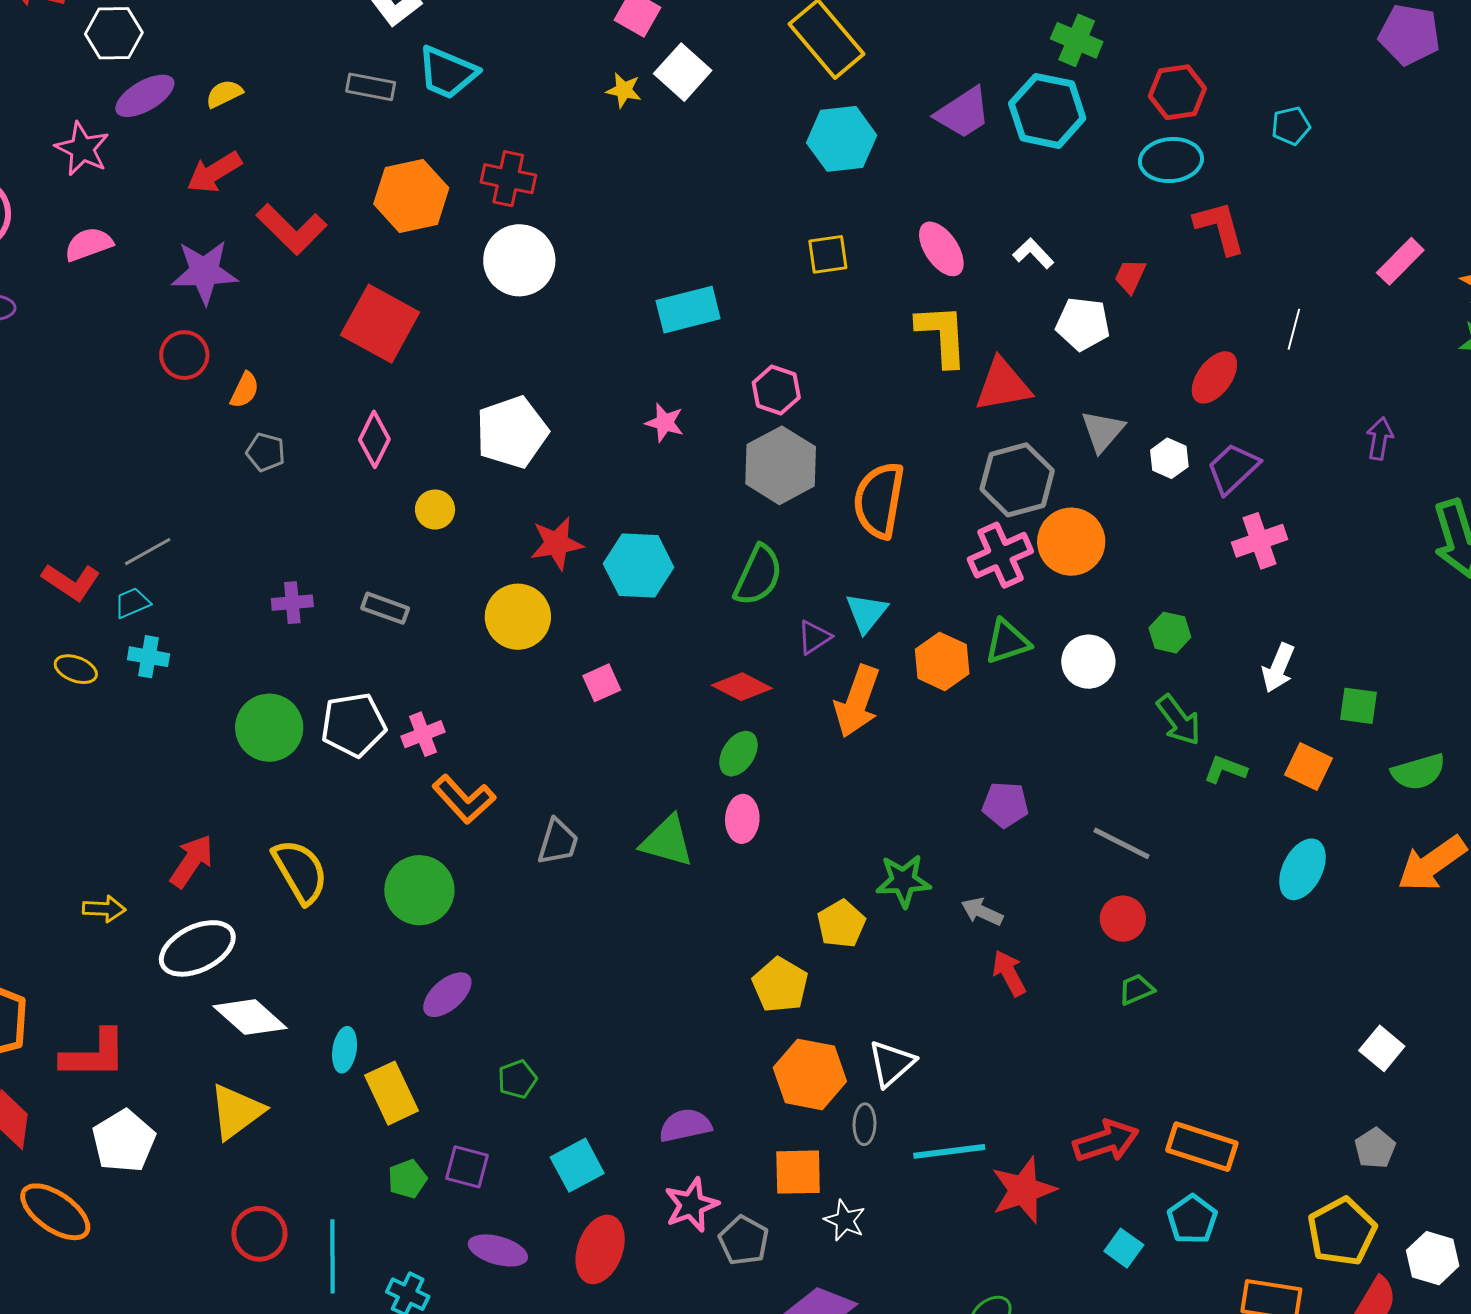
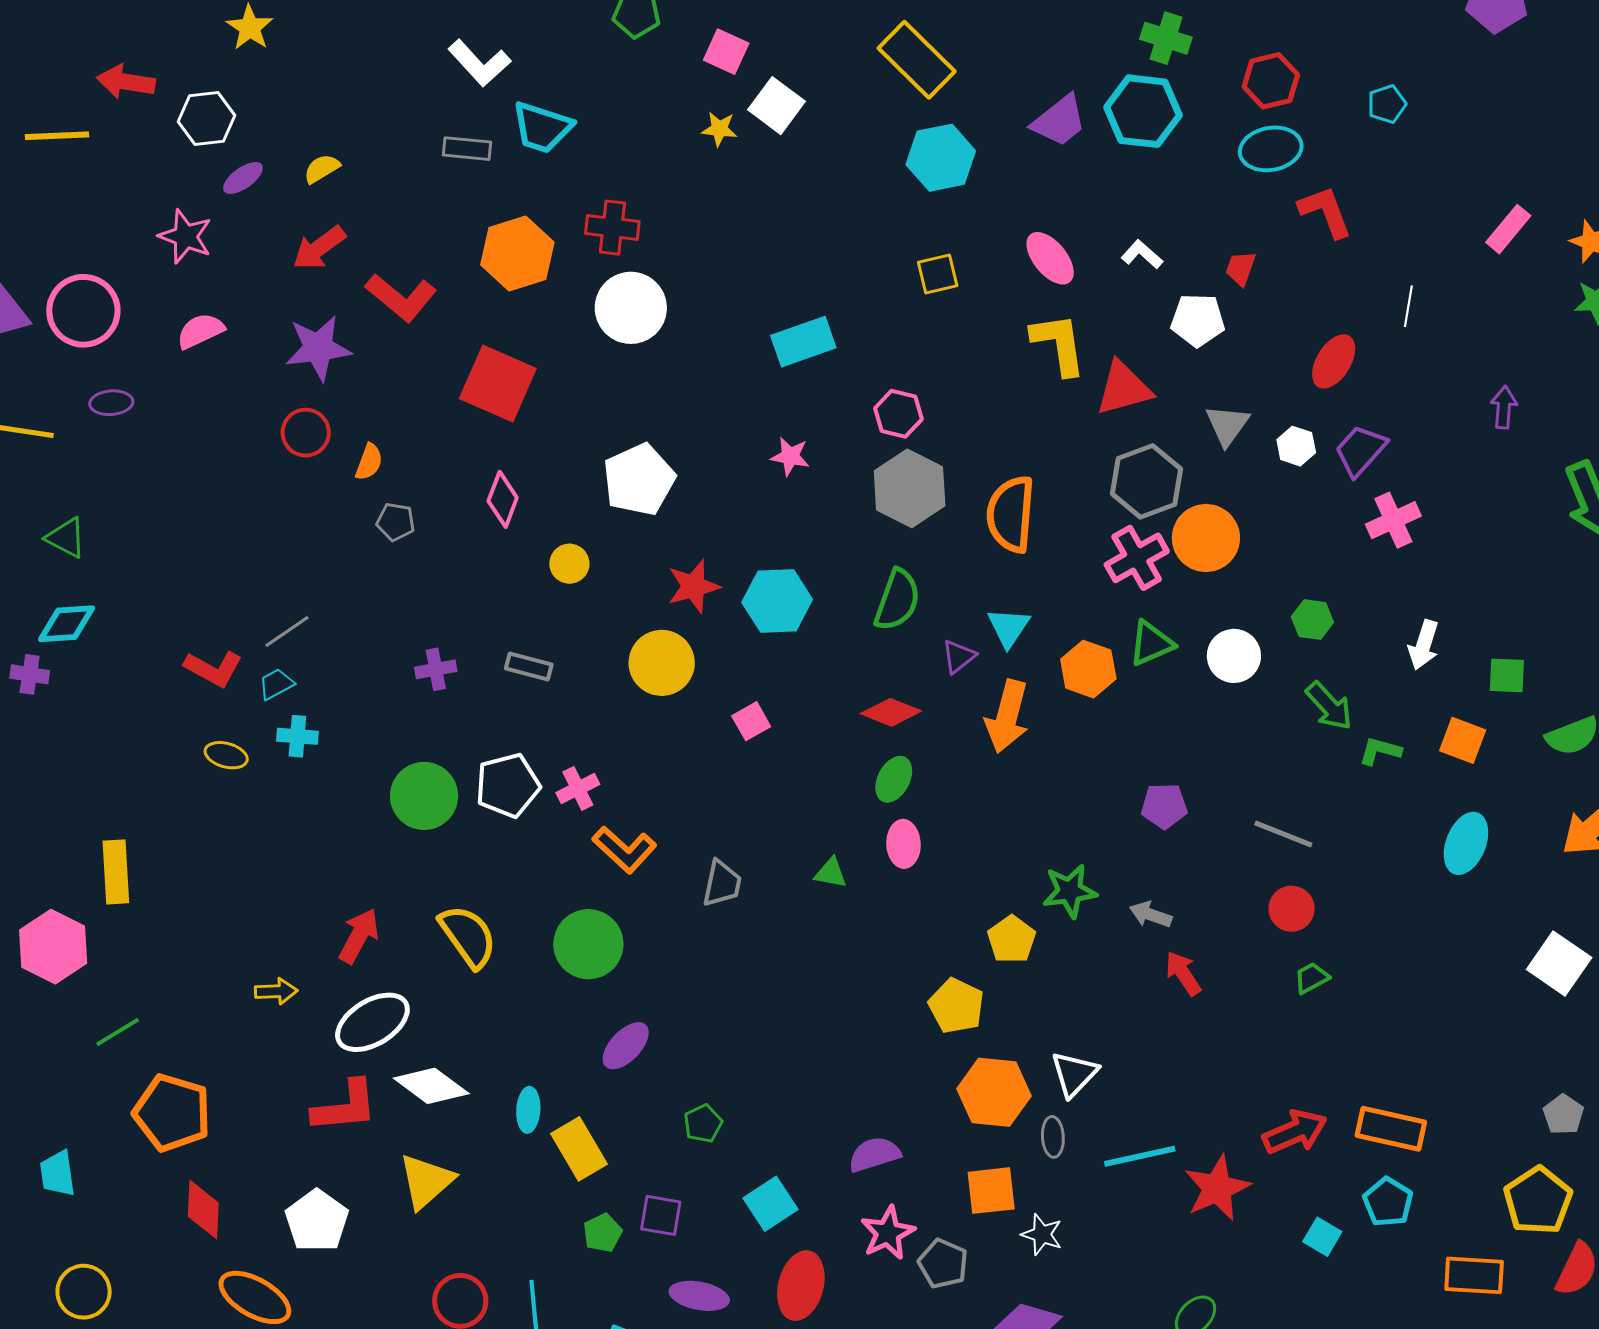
purple ellipse: (145, 96) -> (243, 178), size x0.7
green triangle: (667, 841) -> (831, 873), size x0.6
white square: (1382, 1048) -> (1559, 964), moved, size x1.4
red L-shape: (94, 1054) -> (345, 1107), moved

